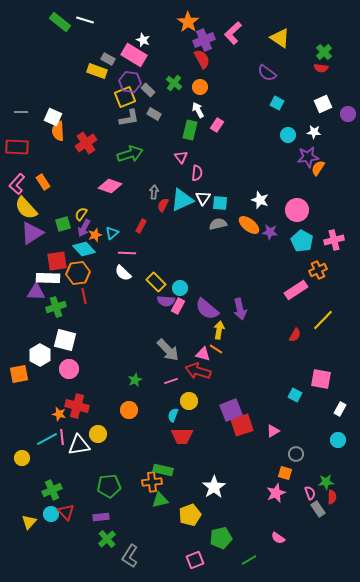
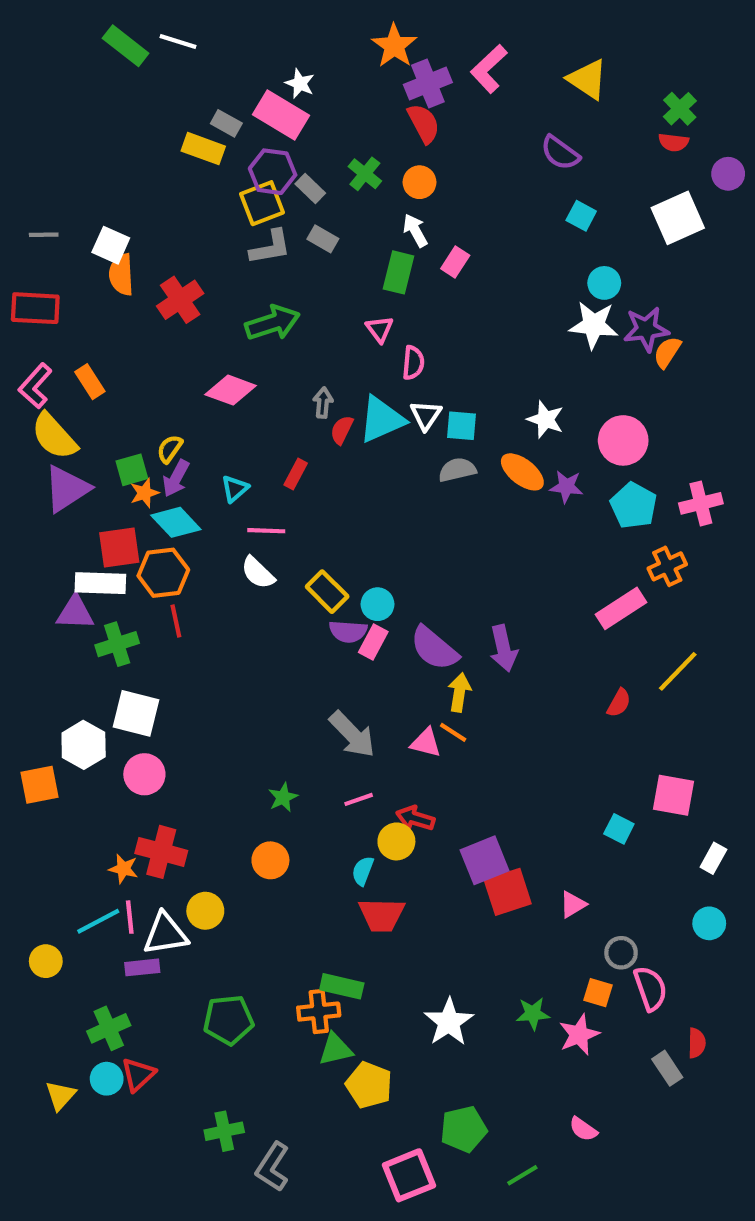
white square: (323, 104) -> (678, 218), size x1.4
purple circle: (348, 114) -> (728, 174), moved
white star: (314, 132) -> (594, 325), moved, size x1.6
orange star: (95, 235) -> (144, 493), moved
red arrow: (198, 371) -> (415, 818), moved, size x0.7
green star: (326, 482) -> (533, 1014), moved
pink semicircle: (310, 493) -> (650, 988), moved, size x1.5
red triangle: (66, 512) -> (138, 1075), turned 30
yellow pentagon: (190, 515) -> (369, 1085), moved, turned -30
purple rectangle: (101, 517) -> (142, 967), moved
green cross: (107, 539) -> (224, 1131), turned 30
pink square: (195, 560) -> (409, 1175), size x1.4

